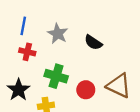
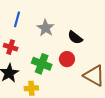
red cross: (27, 52) -> (11, 47), moved
red circle: (86, 90) -> (67, 59), moved

